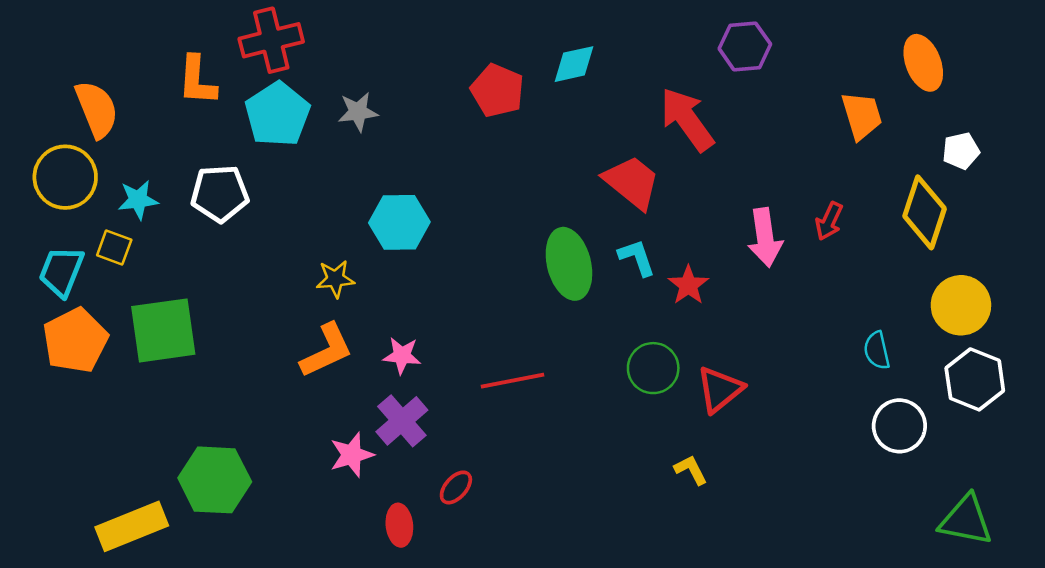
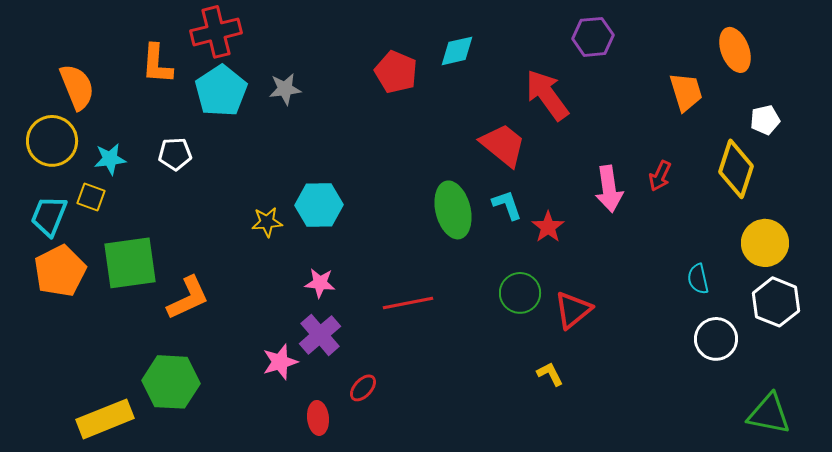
white pentagon: (220, 193) -> (175, 154), size x0.7
cyan hexagon: (399, 222) -> (319, 205), moved
orange L-shape: (327, 351) -> (188, 298), moved

